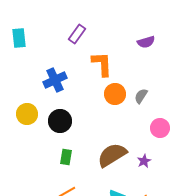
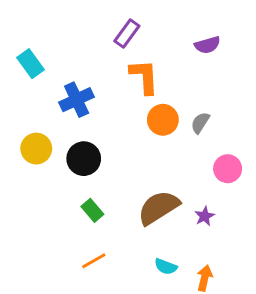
purple rectangle: (77, 34) -> (127, 33), moved
cyan rectangle: (19, 38) -> (31, 64), moved, turned -30
green rectangle: (66, 157) -> (92, 210), turned -49

